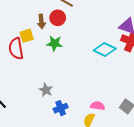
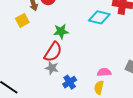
green star: (55, 43) -> (61, 31), moved
red semicircle: (16, 49) -> (53, 52), moved, turned -125

